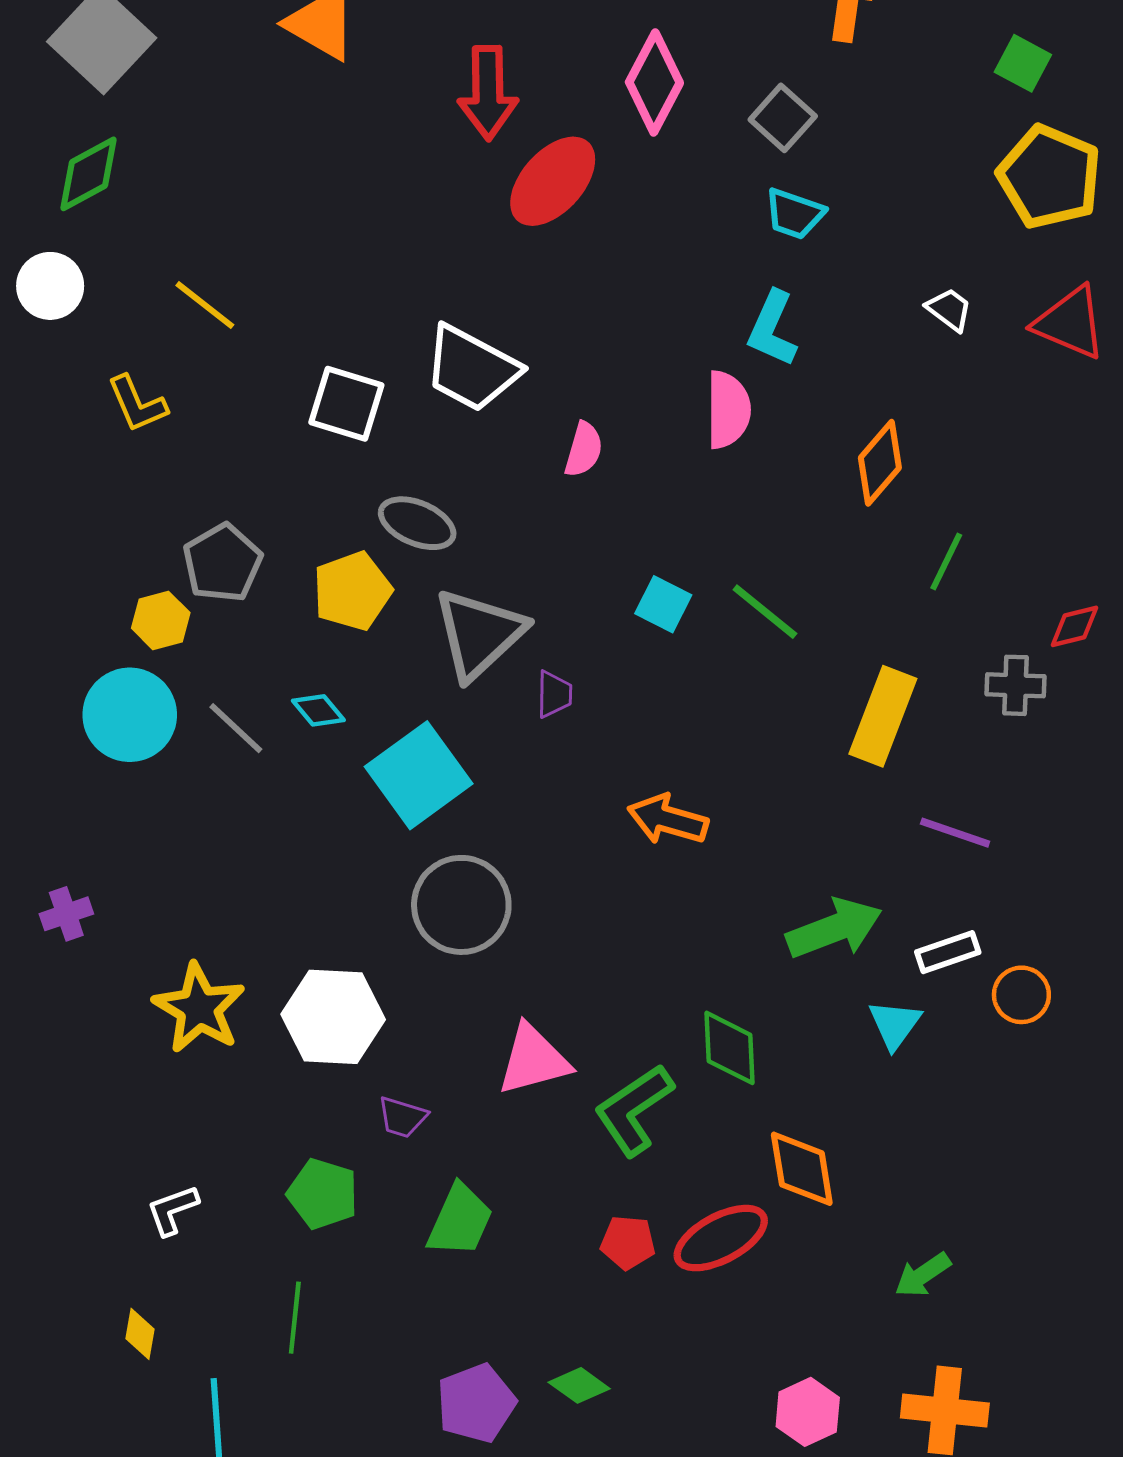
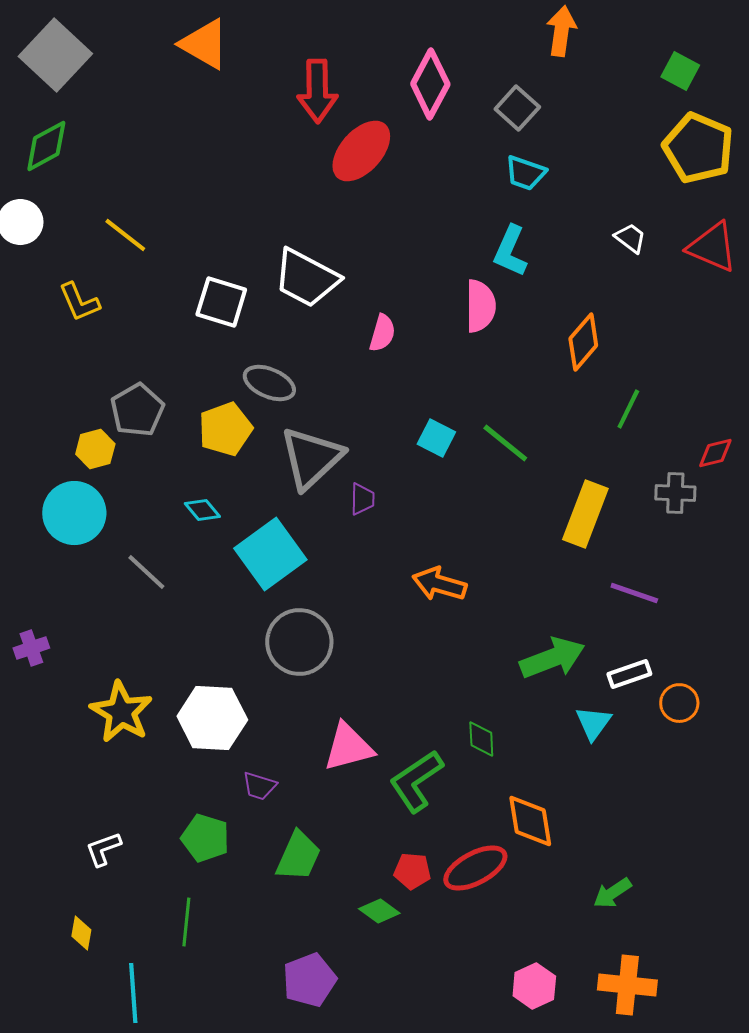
gray line: (236, 728) -> (146, 572), moved
green diamond: (730, 1048) -> (481, 739), size x0.7
green diamond: (579, 1385) -> (379, 911), moved

